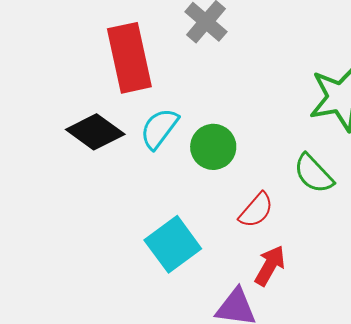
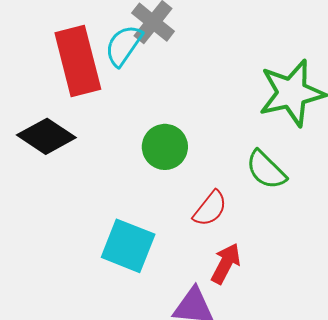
cyan semicircle: (159, 128) -> (124, 45), moved
cyan square: (173, 244) -> (128, 246), turned -30

